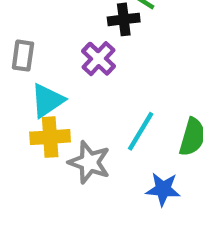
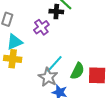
gray star: (89, 162) -> (48, 77), moved

